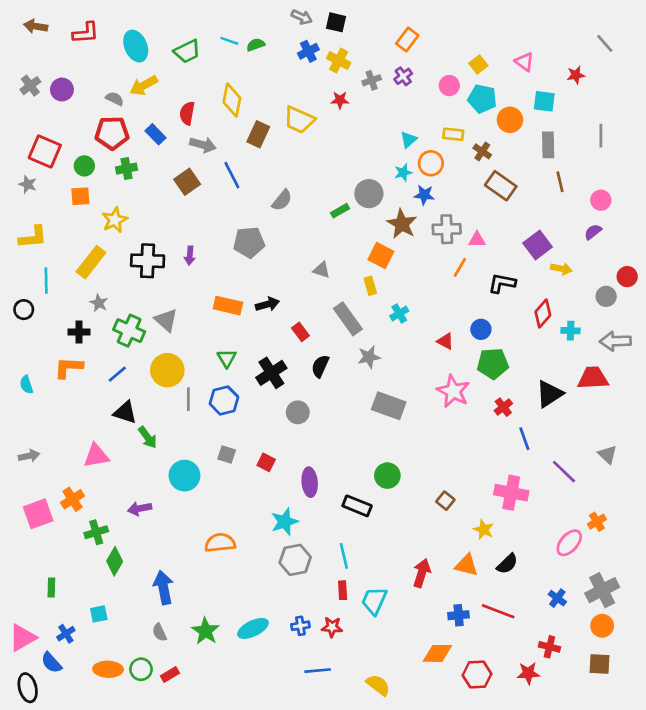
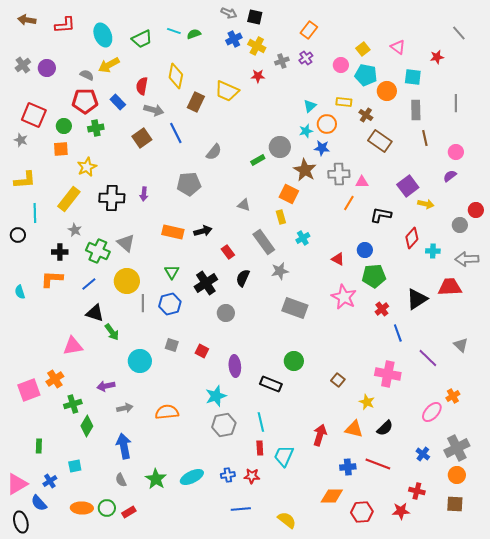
gray arrow: (29, 456) -> (125, 408), moved

